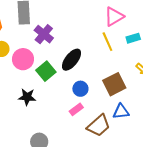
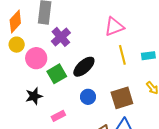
pink triangle: (114, 17) -> (114, 27), moved
black star: (27, 97) -> (34, 96), turned -30
pink rectangle: (76, 109) -> (58, 116), moved

